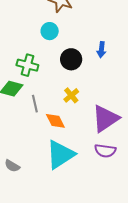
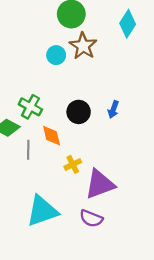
cyan circle: (50, 31) -> (56, 55), moved
yellow cross: (71, 95) -> (73, 164), moved
orange diamond: (55, 121) -> (52, 136), moved

